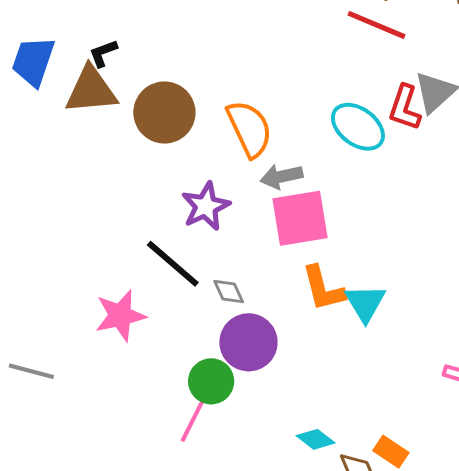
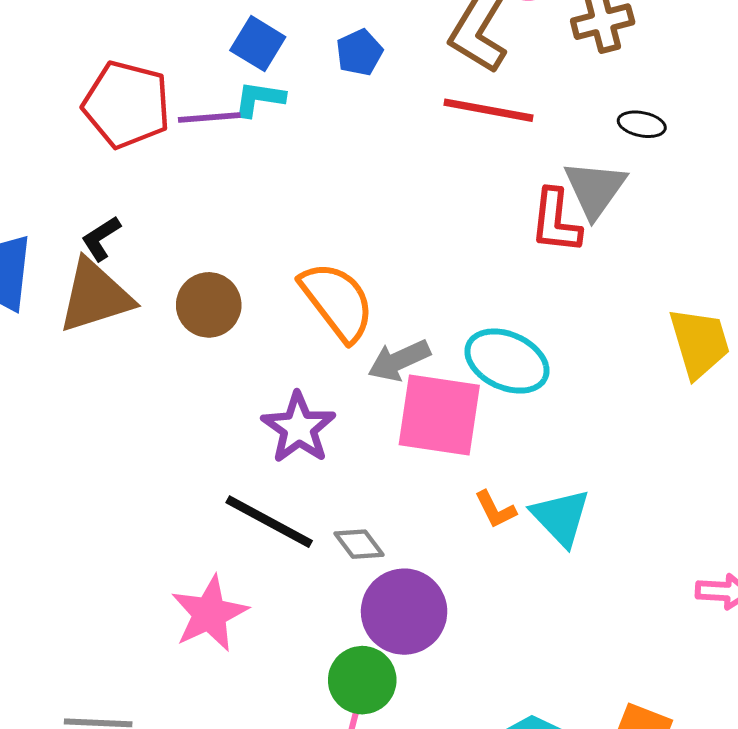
brown circle: (164, 112) -> (209, 305), size x0.7
cyan ellipse: (358, 127) -> (507, 361), moved
pink square: (300, 218) -> (439, 415), turned 30
orange L-shape: (323, 288) -> (495, 509), size x0.6

